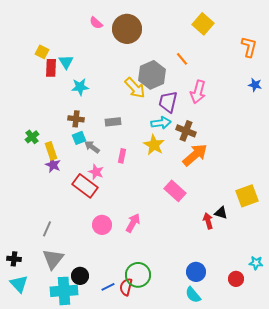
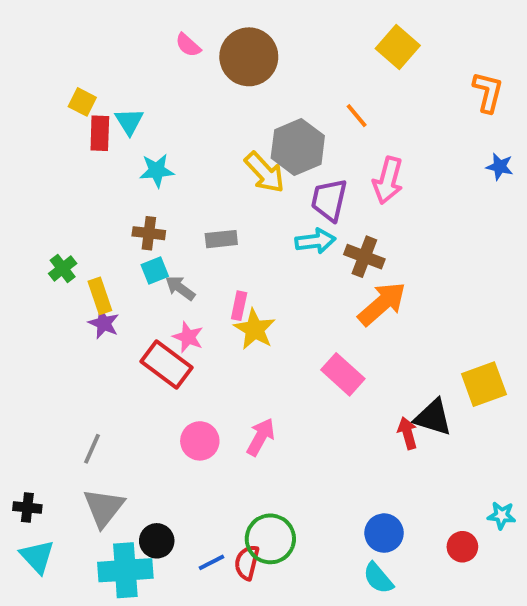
yellow star: (154, 145) -> (255, 329), moved
black triangle: (221, 213) -> (433, 417), size x1.5

